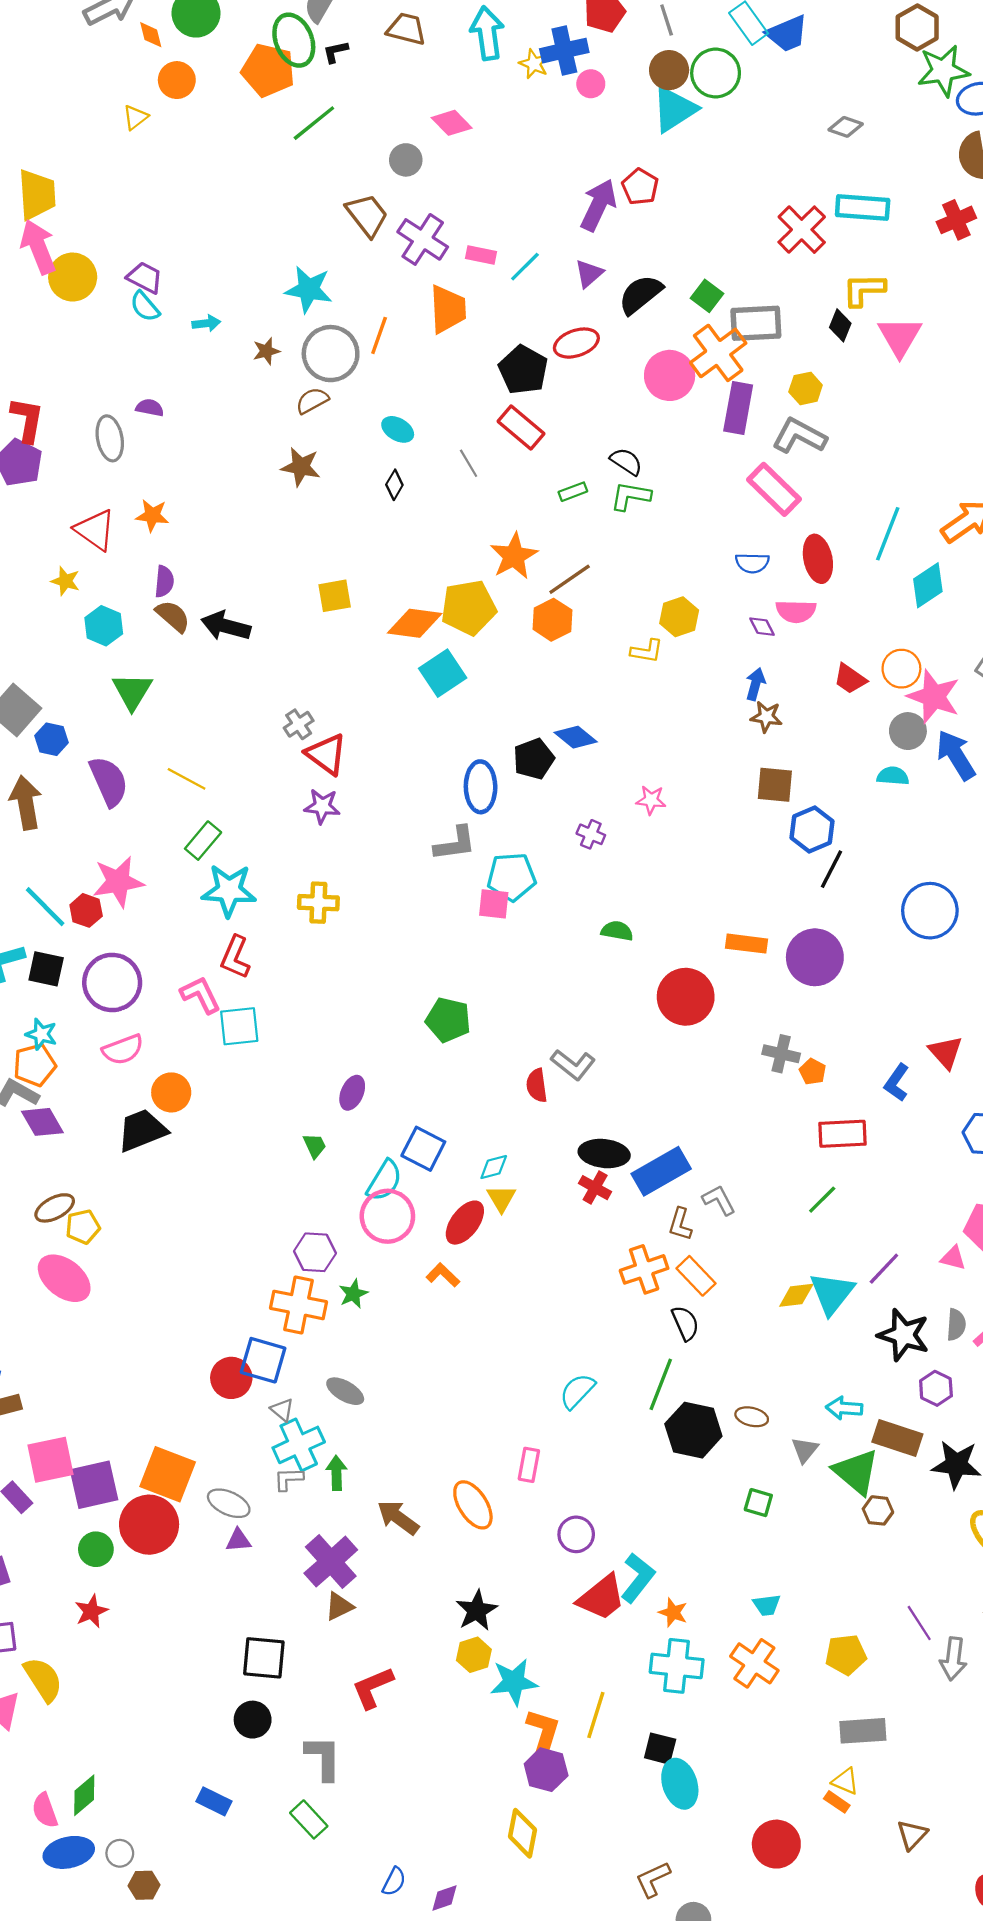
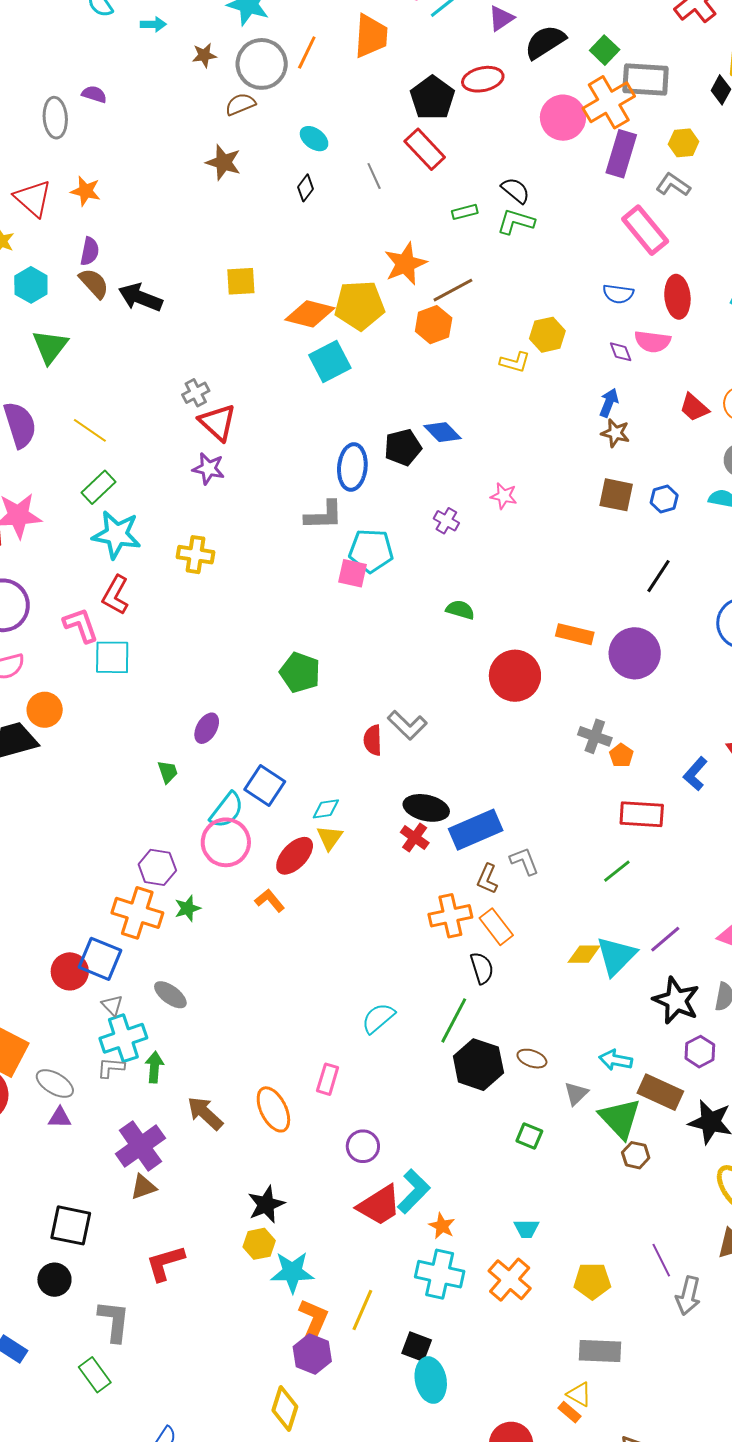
gray L-shape: (799, 436) -> (673, 185), size x0.7
blue hexagon: (812, 830) -> (664, 499), moved, size x0.7

